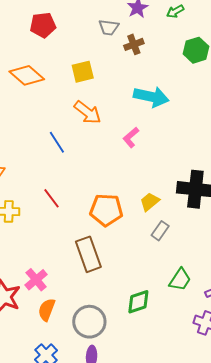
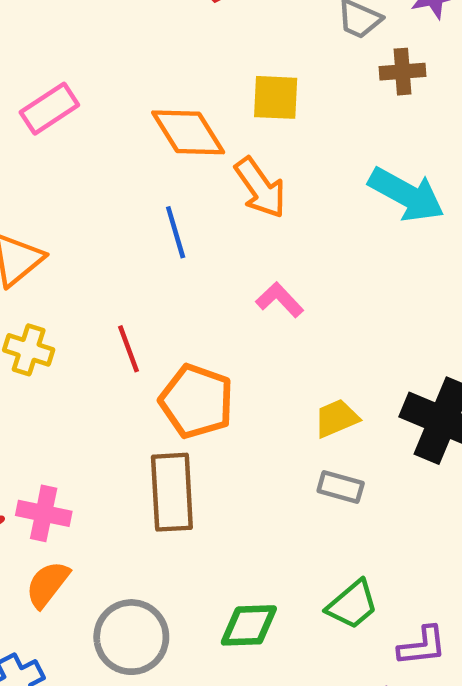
orange diamond: (27, 75) -> (188, 132), moved
pink L-shape: (131, 137) -> (280, 300), moved, turned 70
orange pentagon: (106, 210) -> (197, 401), moved
gray rectangle: (160, 231) -> (341, 487), turned 54
pink cross: (36, 280) -> (44, 513), turned 35

